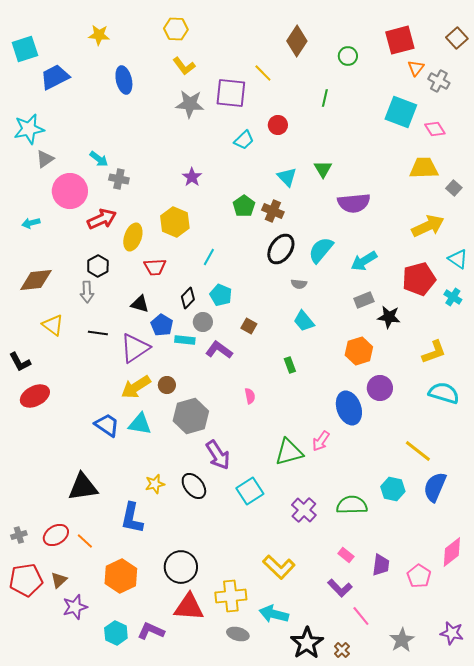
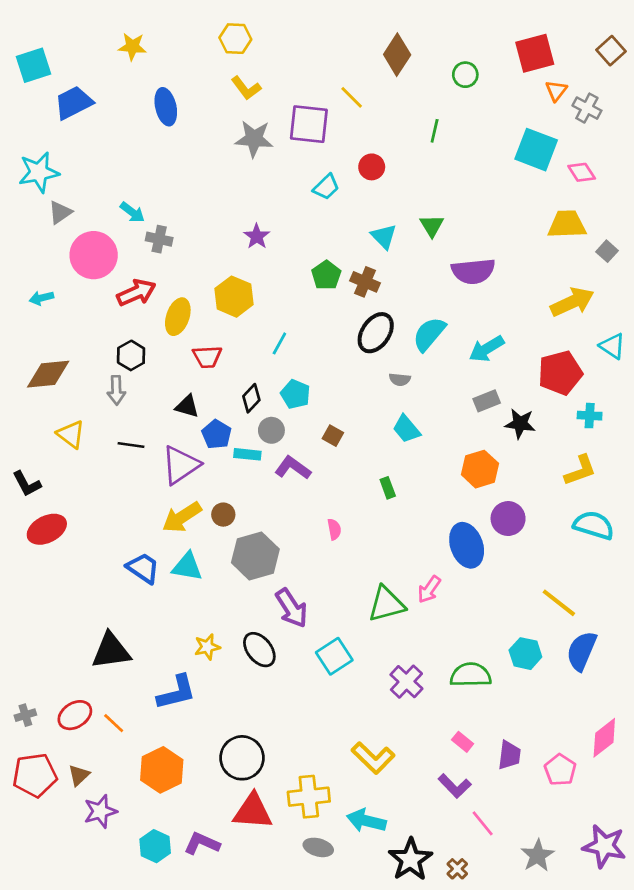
cyan cross: (453, 297) -> (590, 416), moved, turned -30
blue L-shape: (132, 518) -> (176, 692), turned -116
purple star: (452, 633) -> (604, 846), size x1.4

